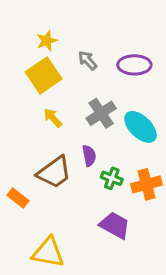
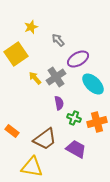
purple ellipse: (134, 65) -> (78, 59), moved, turned -30
yellow square: (44, 75) -> (16, 54), moved
gray cross: (101, 113) -> (56, 77), moved
brown trapezoid: (54, 172) -> (45, 139), moved

